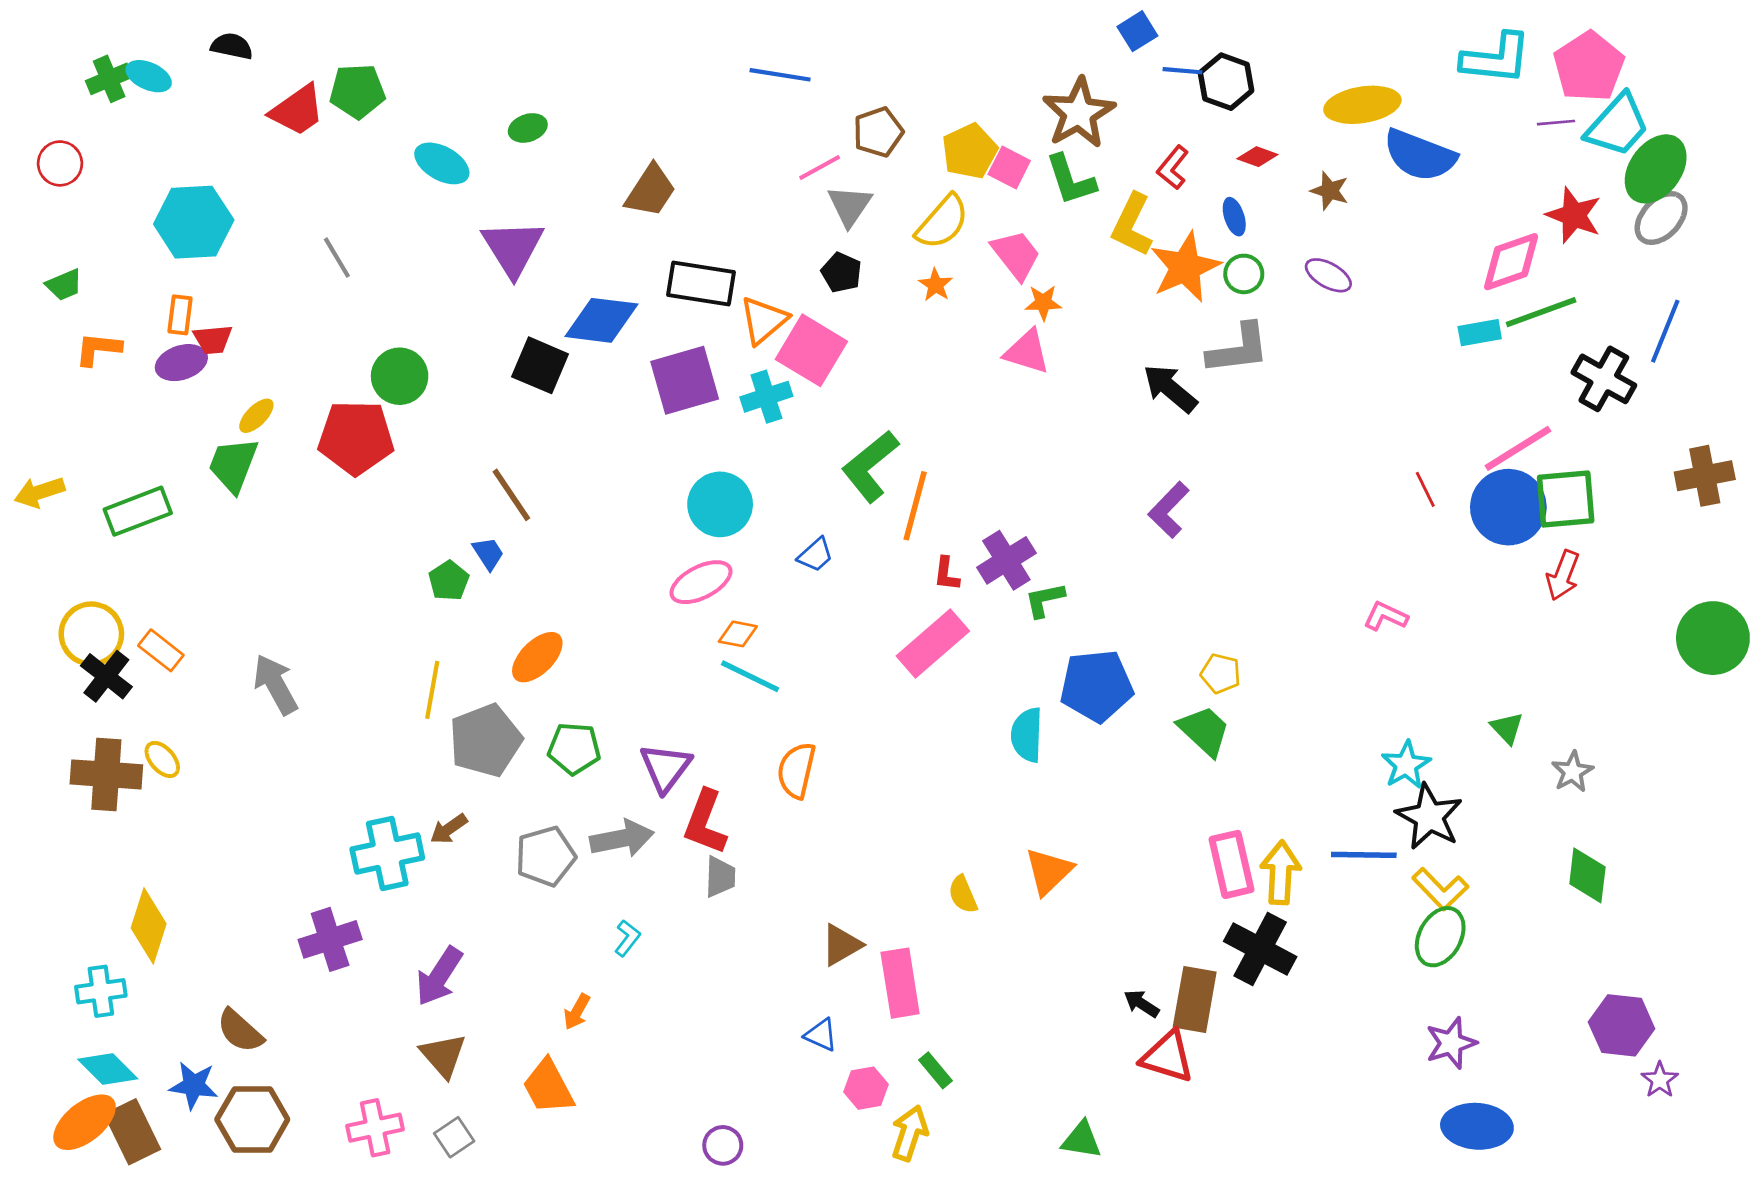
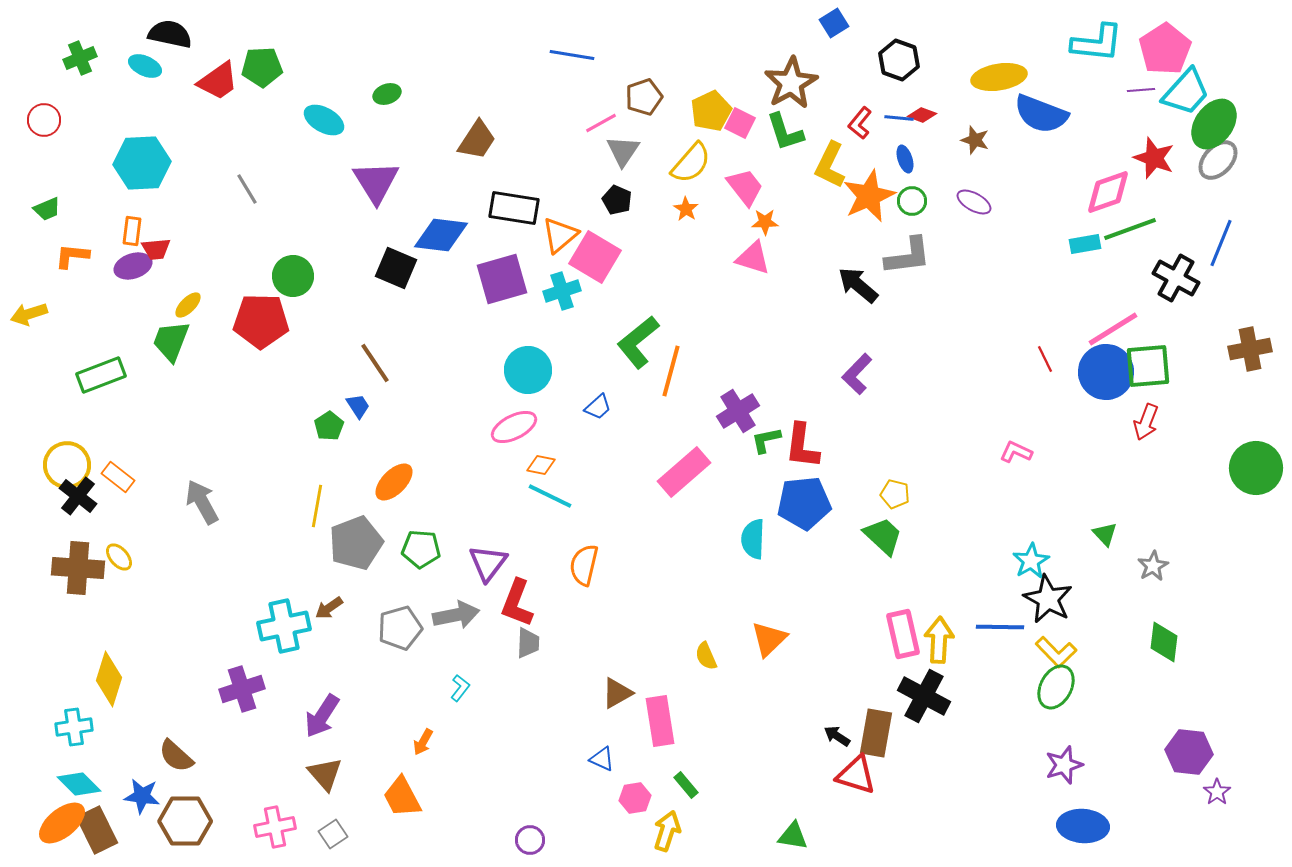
black semicircle: (232, 46) -> (170, 34), size x1.4
blue line: (1182, 71) -> (899, 118), moved
cyan ellipse: (149, 76) -> (145, 66), moved
yellow arrow: (40, 492) -> (29, 314), moved
red L-shape: (946, 574) -> (802, 446), moved, size x1.8

